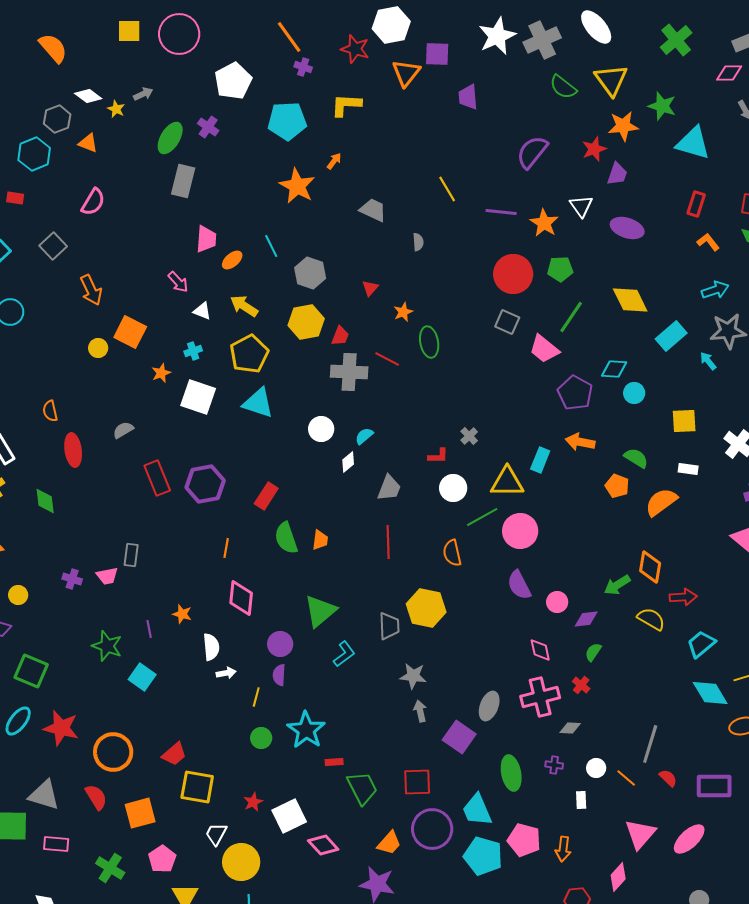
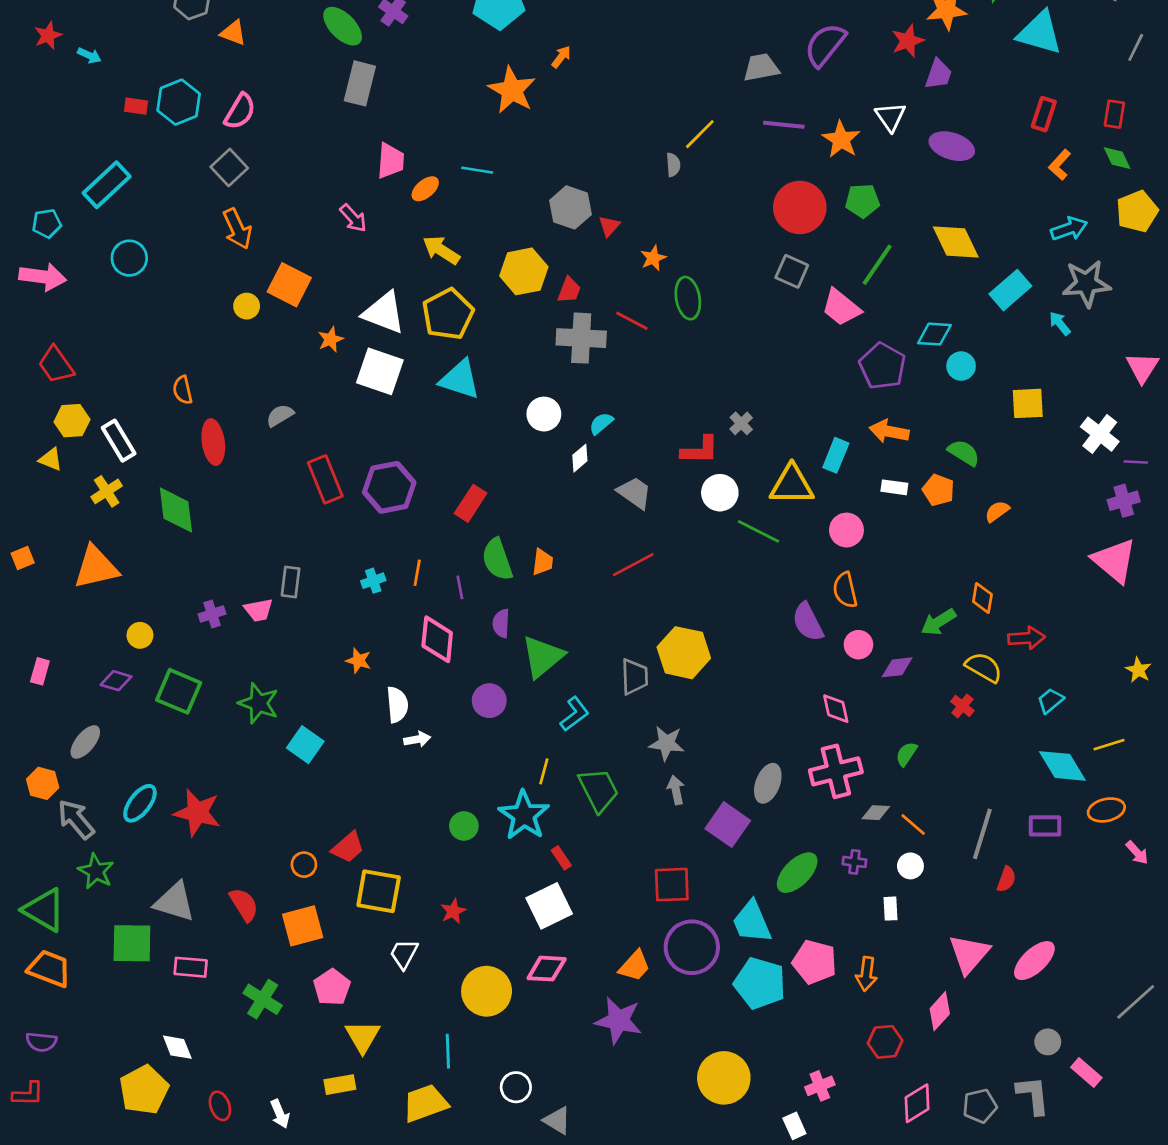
green ellipse: (170, 138) -> (343, 26), turned -76
cyan hexagon: (34, 154) -> (179, 102), moved
yellow line: (447, 189) -> (700, 134), moved, turned 76
gray trapezoid: (373, 210) -> (761, 67), moved, turned -36
orange L-shape: (708, 242) -> (1060, 165), turned -100
gray square: (53, 246) -> (229, 167), moved
cyan line: (271, 246) -> (477, 170), turned -55
gray hexagon: (310, 273) -> (571, 207), moved
white triangle: (202, 311) -> (384, 313), moved, size x1.8
cyan cross: (193, 351) -> (373, 581), moved
red L-shape: (438, 456) -> (700, 450), size x1.4
white rectangle: (688, 469) -> (894, 487), moved
gray trapezoid: (389, 488) -> (635, 493), turned -76
green diamond: (45, 501) -> (176, 510), size x1.4
orange semicircle: (661, 502) -> (997, 511), size x0.6
green line: (482, 517) -> (758, 531), turned 56
pink circle: (520, 531) -> (846, 530), moved, size x0.7
red line: (388, 542) -> (633, 565), turned 64
orange semicircle: (452, 553) -> (845, 590), moved
orange diamond: (650, 567) -> (982, 598), size x0.7
purple cross: (72, 579) -> (212, 614), turned -36
purple line: (149, 629) -> (460, 587), moved
cyan trapezoid: (701, 644) -> (1050, 701), size x0.7
green semicircle: (593, 652) -> (906, 754), moved
green square: (31, 671) -> (179, 691), moved
purple semicircle: (279, 675) -> (501, 623), moved
red cross: (581, 685) -> (962, 706), moved
yellow line: (256, 697) -> (544, 771), moved
orange circle: (113, 752) -> (304, 865), moved, size x0.5
red rectangle: (334, 762) -> (561, 858), turned 60
green ellipse: (511, 773) -> (797, 873), turned 56
orange line: (626, 778) -> (913, 825), moved
red semicircle: (668, 778) -> (1006, 879), turned 66
purple rectangle: (714, 786) -> (1045, 826), moved, size x0.7
green trapezoid: (362, 788) -> (599, 790), moved
white square: (289, 816) -> (549, 906), moved
pink diamond: (323, 845) -> (547, 969), turned -44
yellow circle: (241, 862) -> (487, 991), moved

